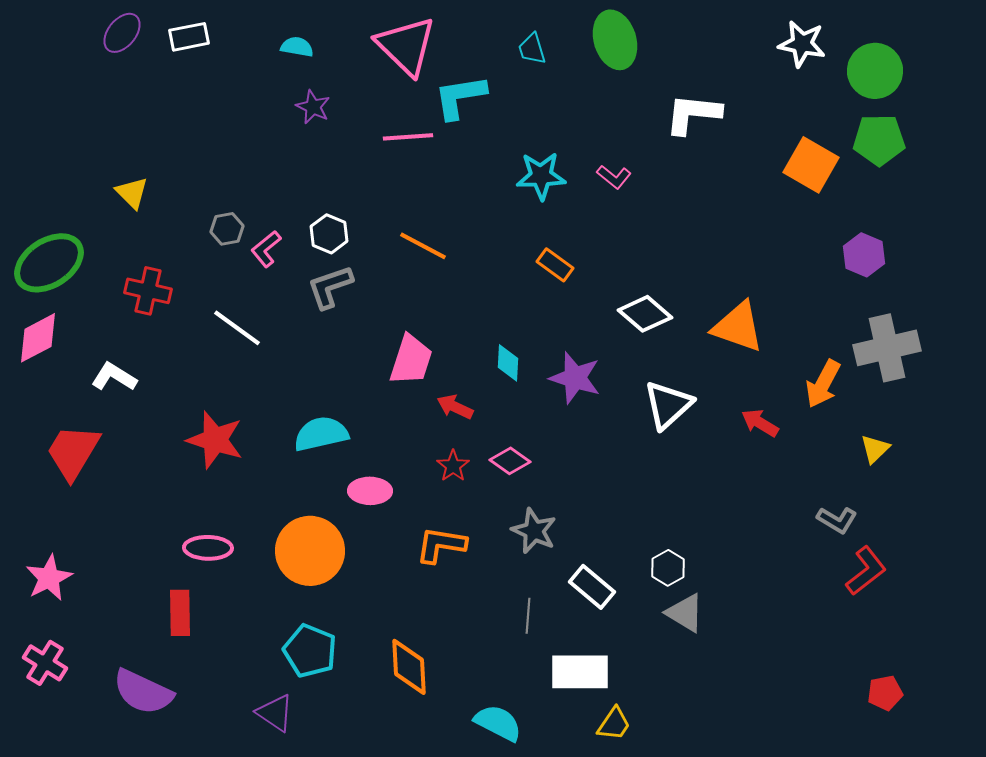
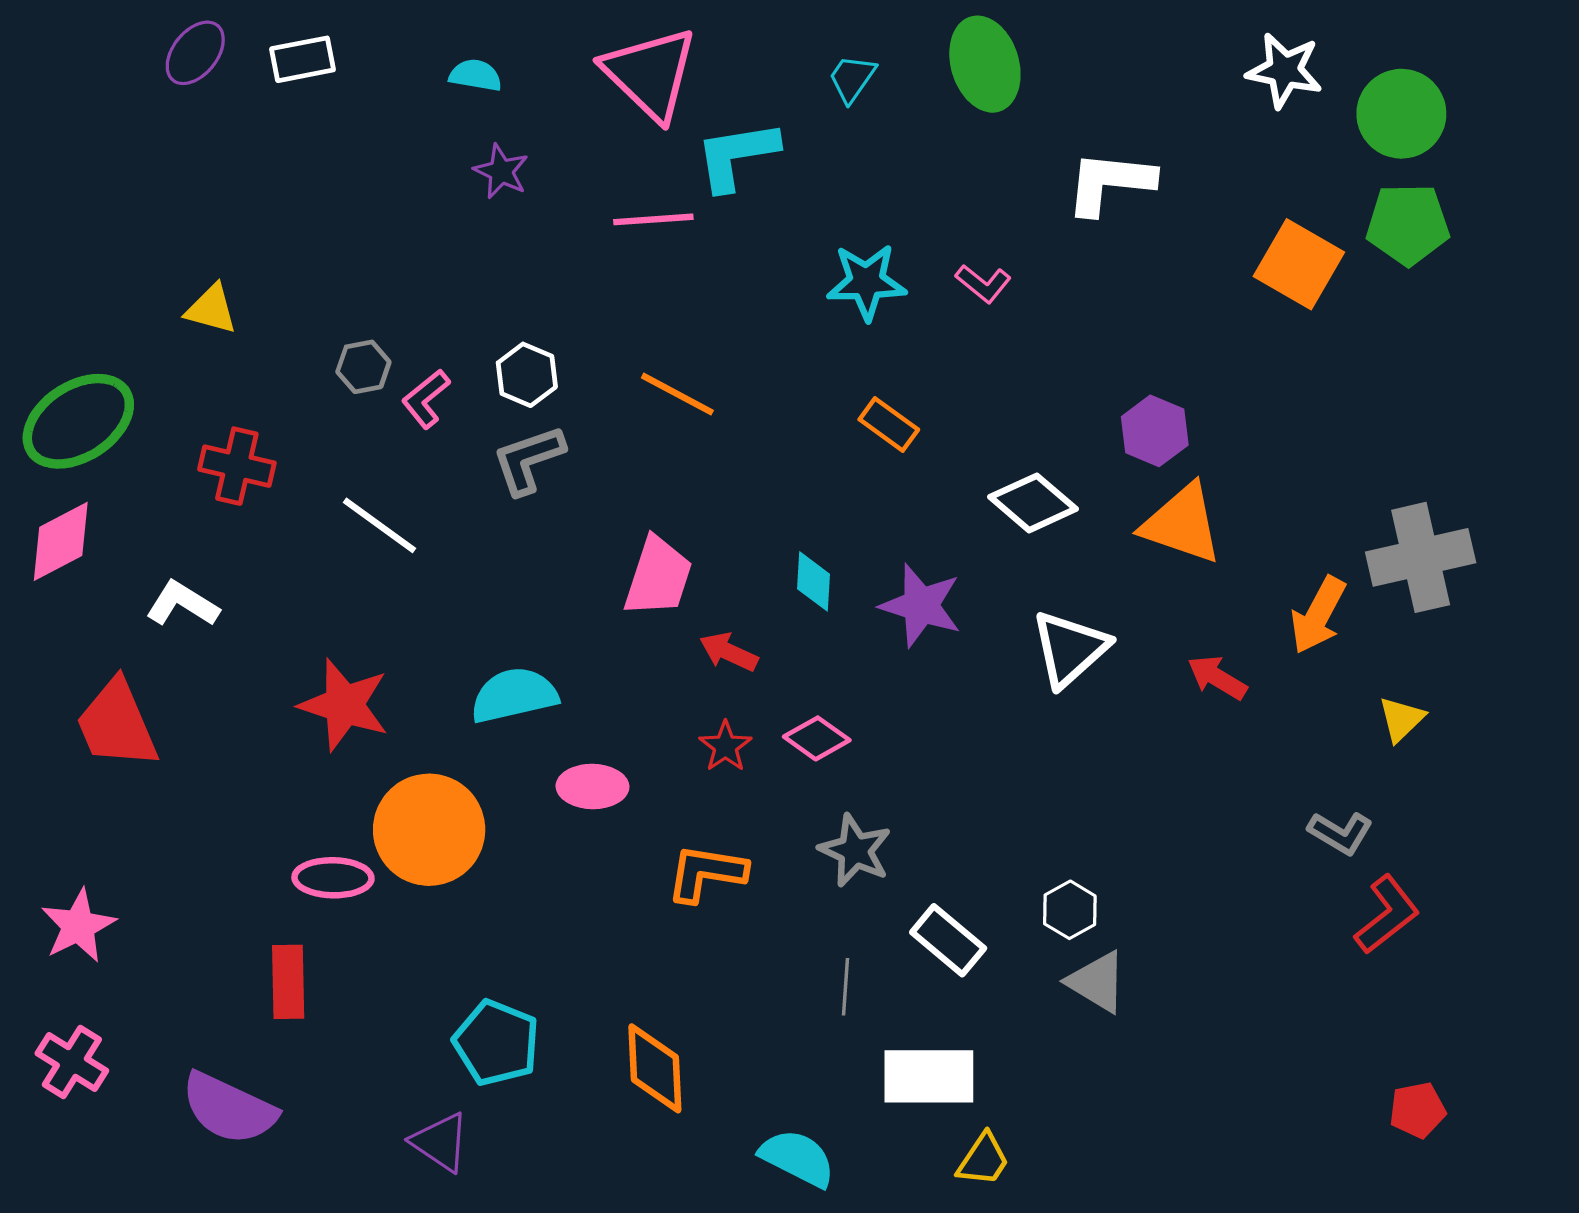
cyan trapezoid: (532, 49) -> (852, 78), turned 52
yellow triangle: (132, 193) -> (211, 309), turned -30
purple hexagon: (864, 255) -> (1155, 431), moved
red trapezoid: (73, 452) -> (117, 724), turned -54
orange circle: (310, 551) -> (429, 830), moved

